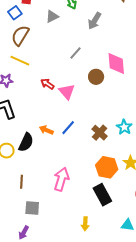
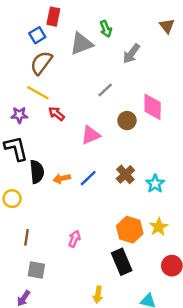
gray triangle: (52, 16) -> (81, 44), size x1.5
red arrow: (47, 84) -> (57, 114), moved
pink triangle: (67, 92) -> (91, 135), turned 42
orange arrow: (46, 130) -> (62, 179), turned -40
brown cross: (100, 133) -> (125, 174), moved
black semicircle: (26, 142) -> (37, 172), moved, turned -36
pink arrow: (61, 179) -> (74, 239), size x0.6

